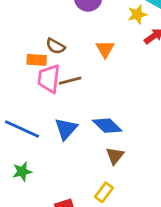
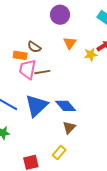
yellow star: (137, 14) -> (91, 54), moved
orange triangle: (105, 49) -> (70, 43), moved
blue triangle: (66, 129) -> (36, 106), size x1.4

